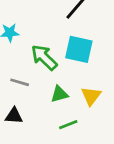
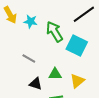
green arrow: (44, 57) -> (54, 32), moved
black triangle: (14, 116) -> (36, 84), moved

